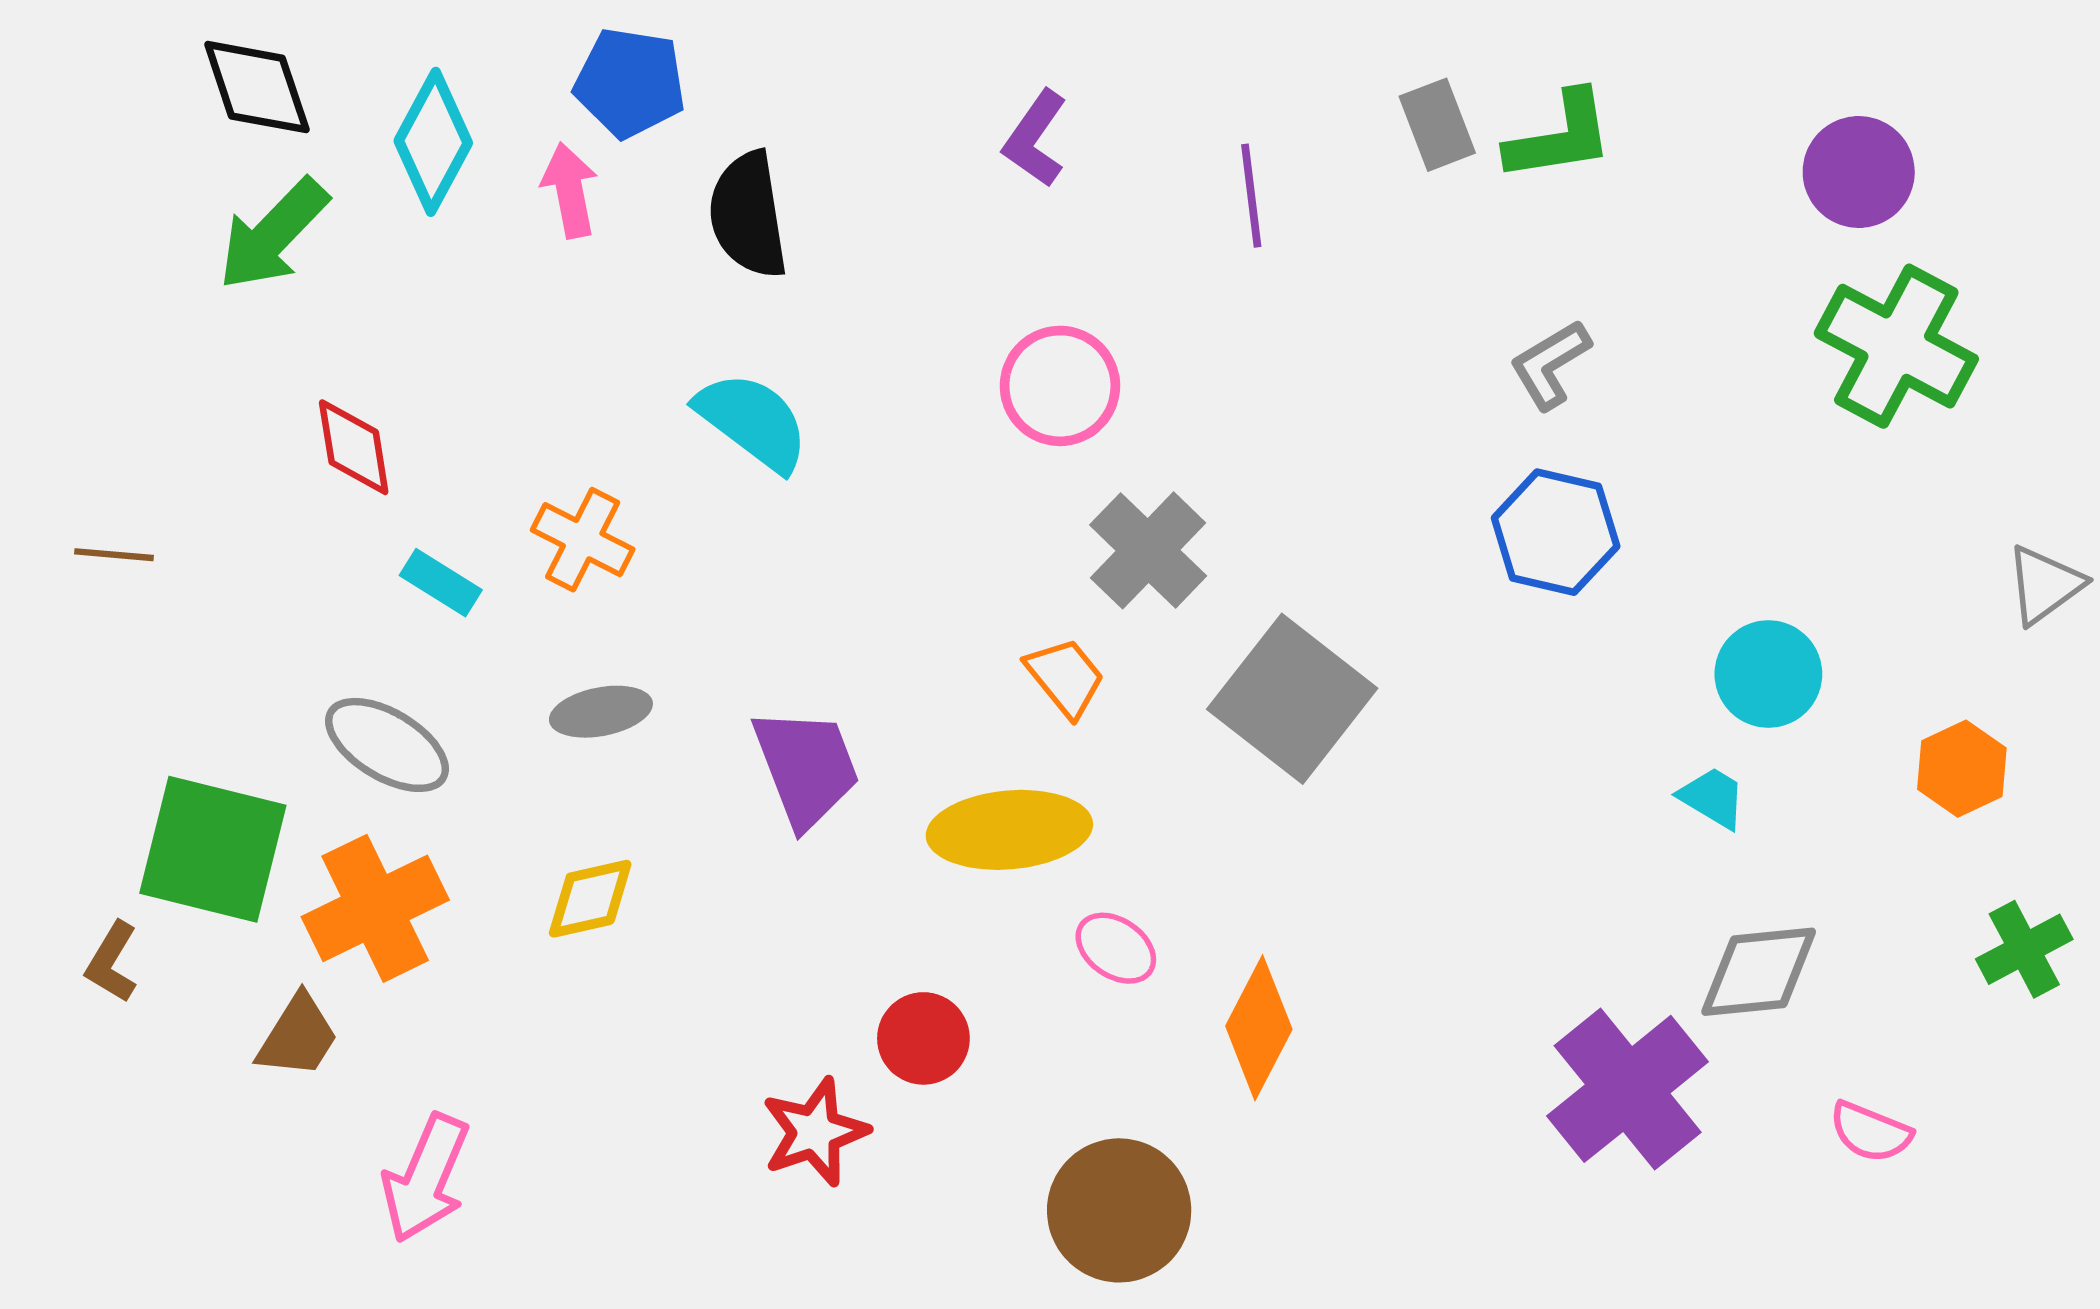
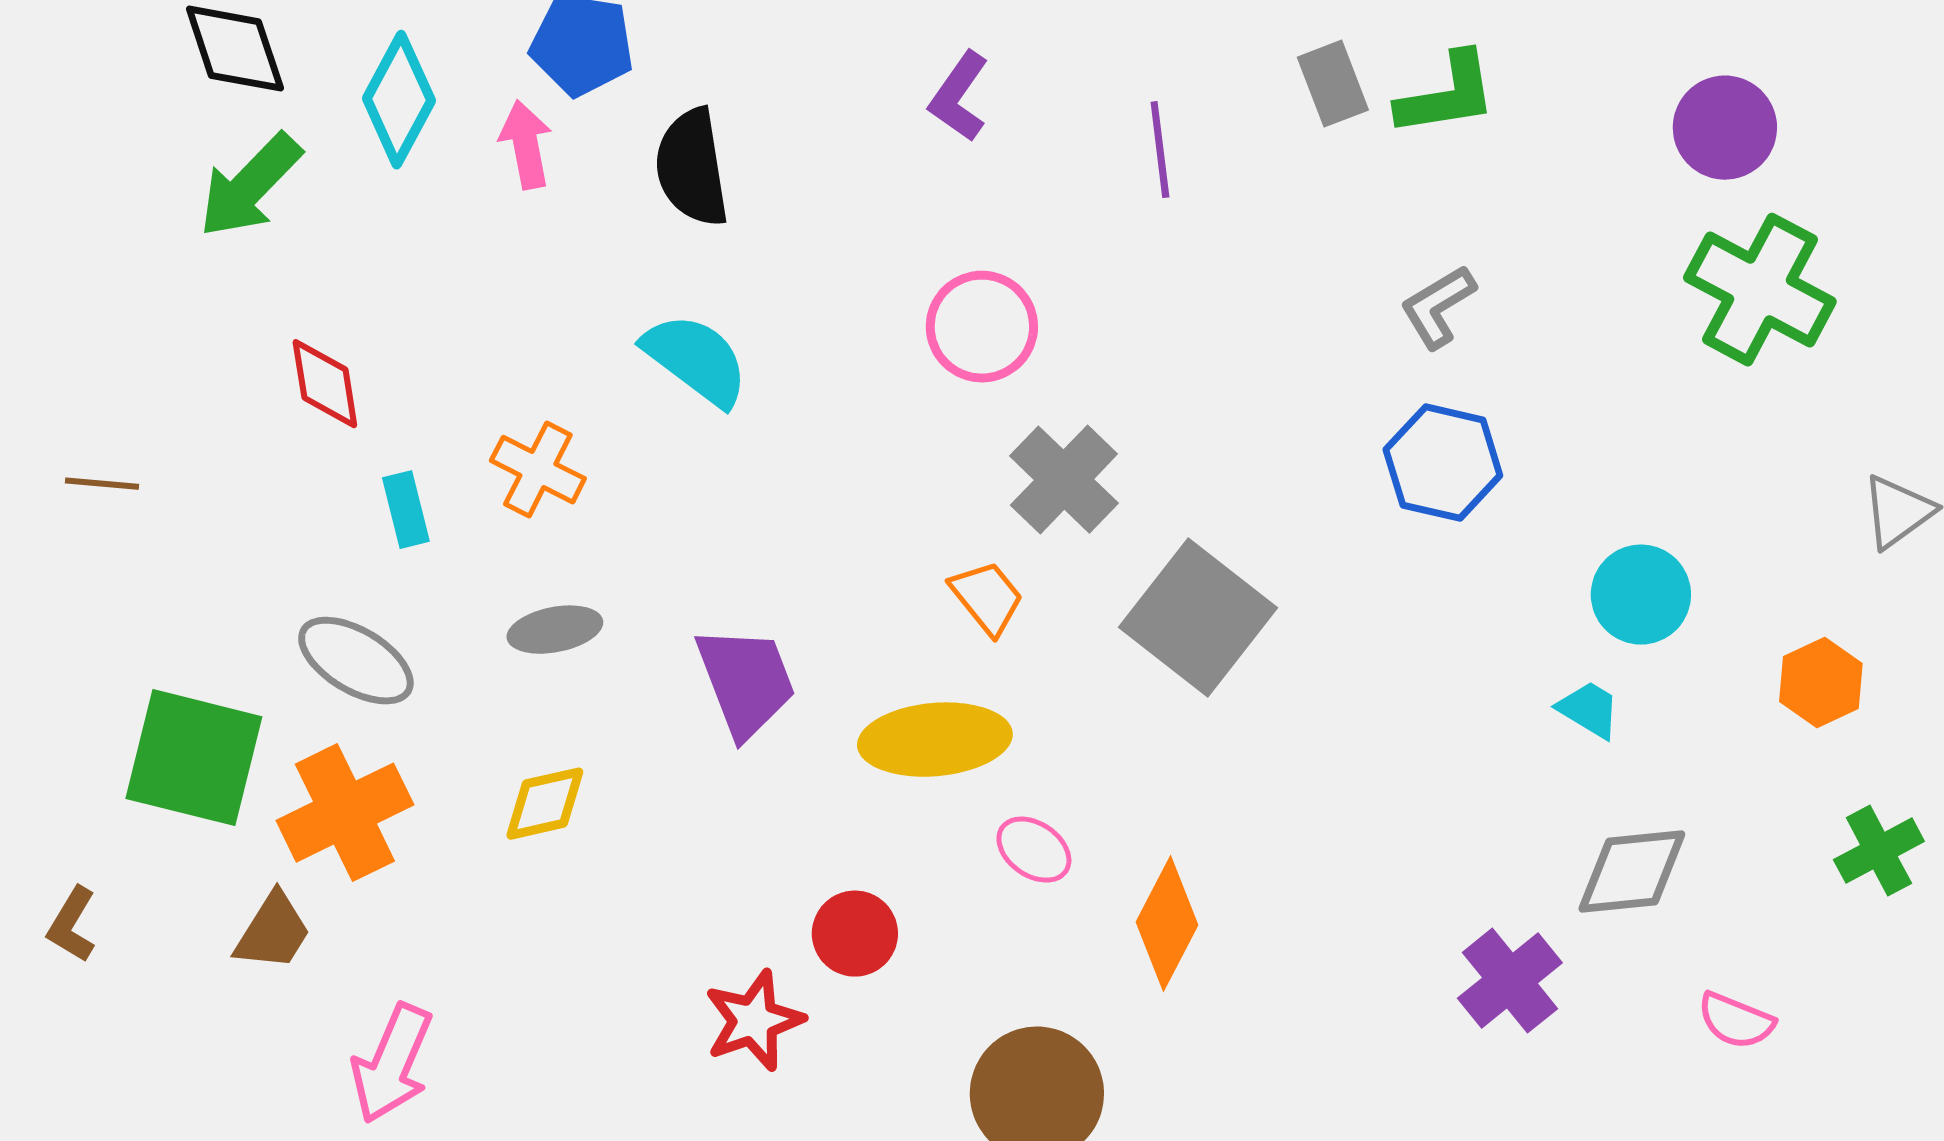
cyan rectangle: (441, 583) -> (406, 510), turned 44
brown L-shape: (112, 962) -> (72, 925), moved
purple cross: (1628, 1089) -> (1510, 981), size x0.7

